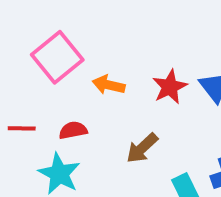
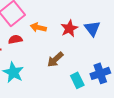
red semicircle: (73, 130) -> (15, 39), moved

